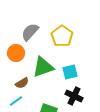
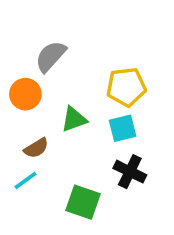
yellow pentagon: (62, 36) -> (126, 87), moved, turned 30
green triangle: (43, 67) -> (74, 119), size x0.7

